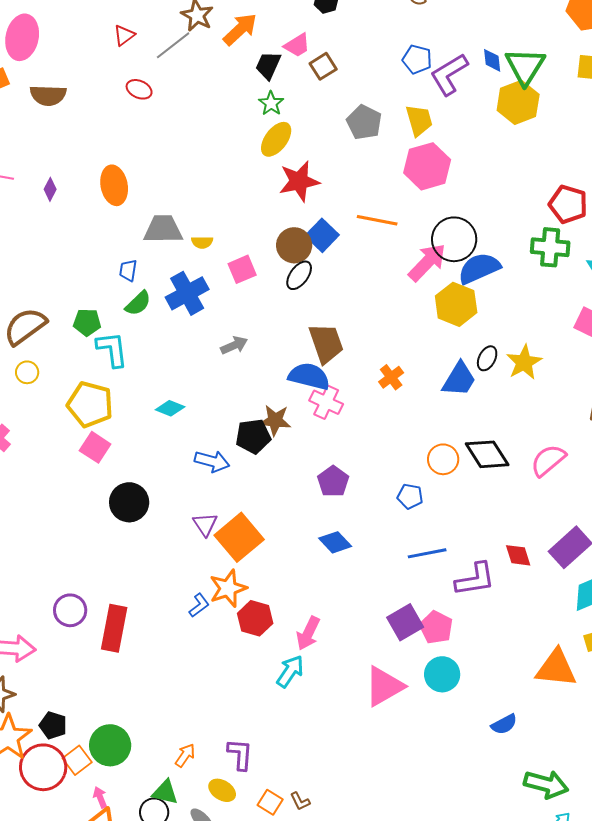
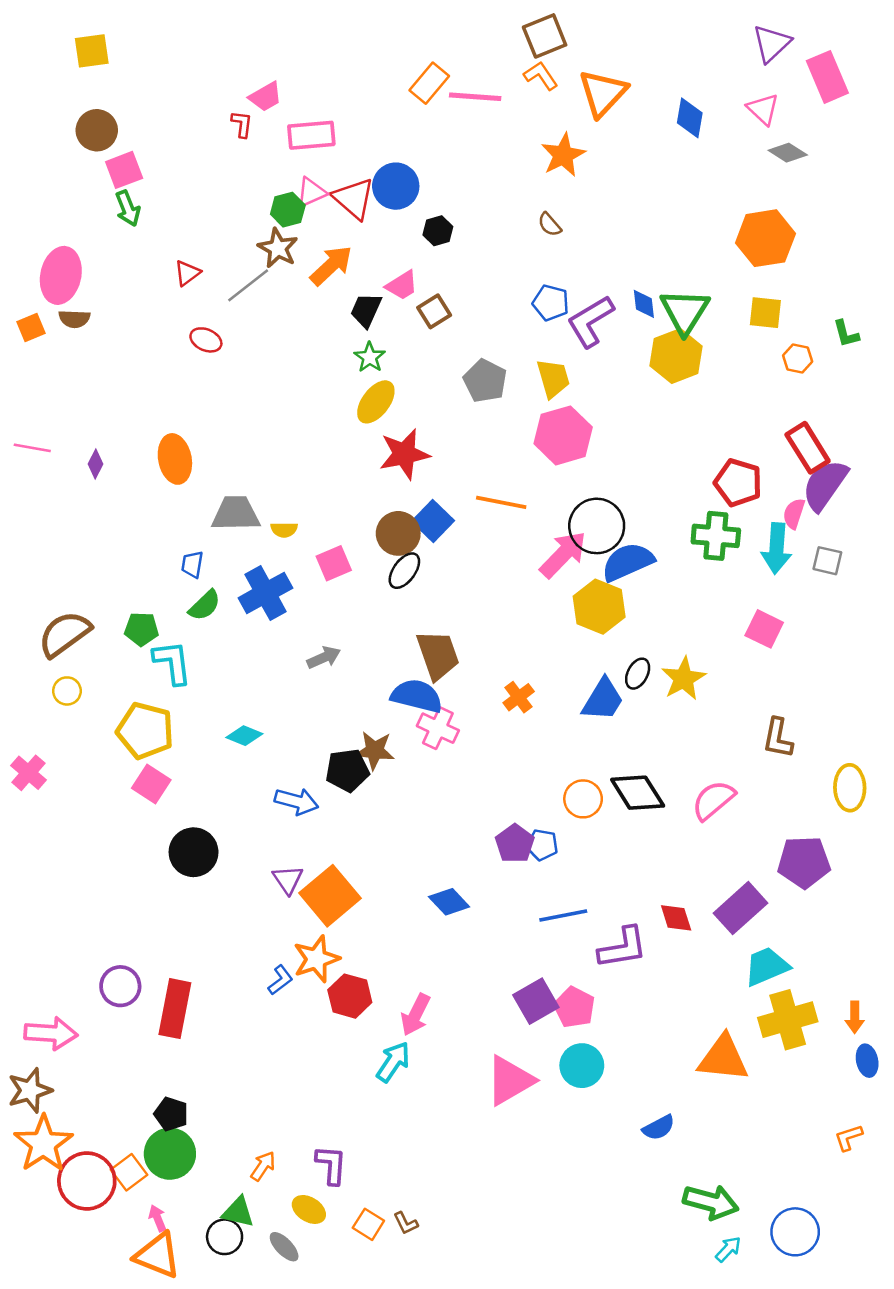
brown semicircle: (48, 95) -> (74, 319), moved, size x0.7
purple pentagon: (333, 481) -> (515, 844), moved
black pentagon: (53, 725) -> (171, 1114), moved

